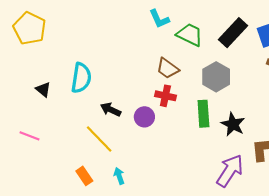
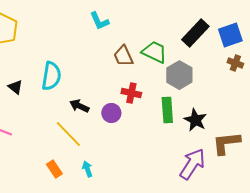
cyan L-shape: (159, 19) -> (99, 21), moved
green trapezoid: (190, 35) -> (154, 52), moved
brown trapezoid: (168, 68) -> (123, 56), moved, turned 30

